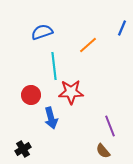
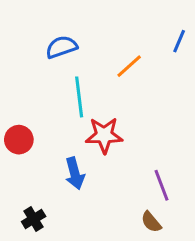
red circle: (31, 95) -> (19, 140), moved

